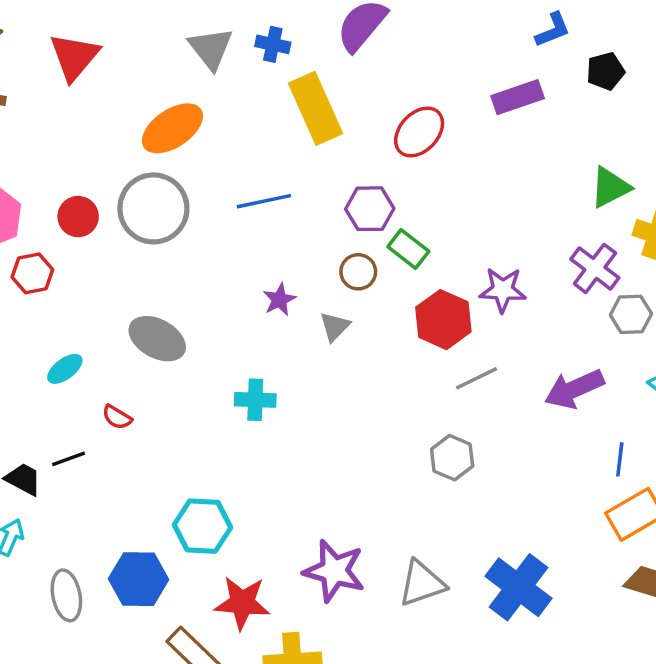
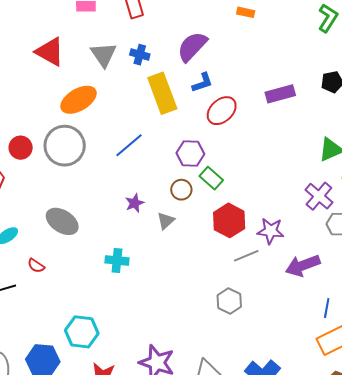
blue L-shape: (553, 30) -> (202, 83), moved
red triangle: (74, 57) -> (50, 52), moved, turned -44
blue line: (264, 201) -> (129, 145), turned -32
purple star: (503, 290) -> (271, 231), moved

